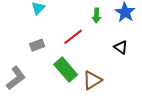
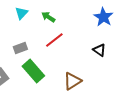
green arrow: (96, 15) -> (48, 17), moved, turned 120
green rectangle: (66, 70) -> (33, 71), moved

